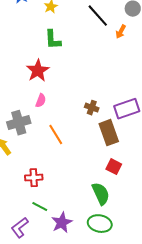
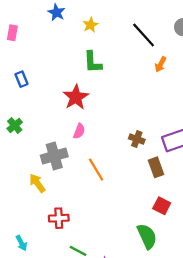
orange arrow: (121, 32) -> (161, 64), moved
brown rectangle: (109, 133) -> (156, 167), size x0.7
red cross: (34, 178) -> (59, 218), moved

